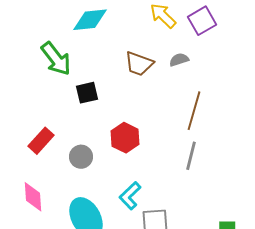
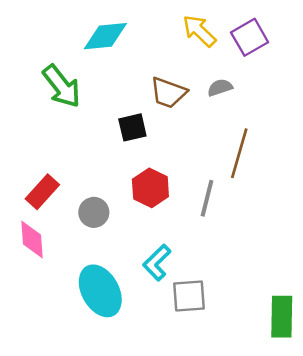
black square: (87, 93) -> (132, 127), moved
gray line: (191, 156) -> (207, 198), moved
pink diamond: (33, 197) -> (32, 239), moved

